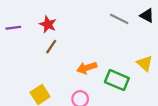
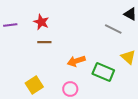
gray line: (119, 19) -> (113, 29), moved
brown line: (51, 47) -> (44, 42), turned 56

